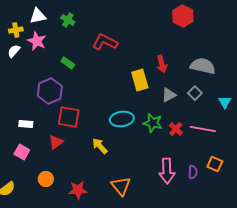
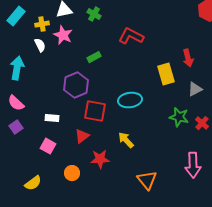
white semicircle: (14, 51) -> (40, 45), turned 112
green rectangle: (68, 63) -> (94, 57), turned -64
cyan ellipse: (122, 119) -> (130, 100), moved
red star: (78, 190) -> (100, 159), moved

